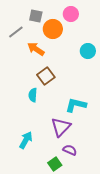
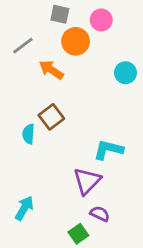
gray square: (36, 16) -> (60, 14), moved
brown square: (46, 76) -> (51, 117), moved
cyan semicircle: (33, 95) -> (29, 134), moved
cyan arrow: (26, 140) -> (24, 208), moved

